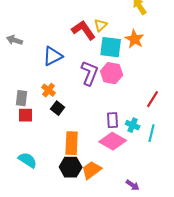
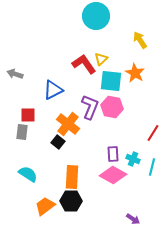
orange cross: (49, 90) -> (68, 124), moved, size x1.6
red square: (26, 115) -> (28, 115), moved
cyan semicircle: (28, 160) -> (28, 174), moved
orange trapezoid: (92, 170) -> (45, 206), moved

